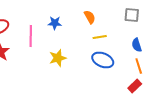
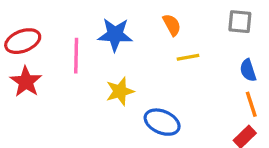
blue star: (55, 23) -> (115, 35), size x1.5
blue ellipse: (103, 60) -> (162, 122), moved

